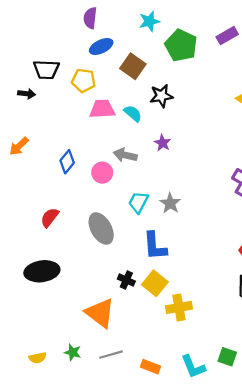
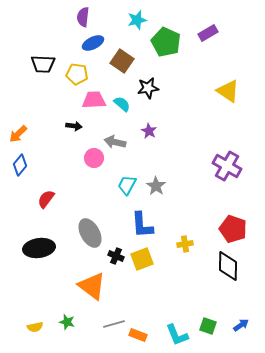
black arrow: (27, 94) -> (74, 126), moved
blue diamond: (67, 162) -> (20, 165), moved
gray ellipse: (101, 229) -> (90, 233), moved
yellow square: (155, 283) -> (142, 259), turned 30
yellow cross: (179, 307) -> (185, 244), moved, size x0.7
gray line: (111, 355) -> (114, 324), moved

